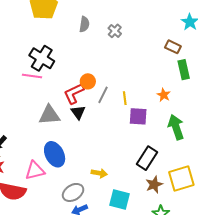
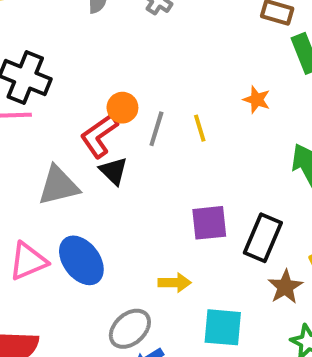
orange star: (164, 95) -> (257, 100), moved
purple square: (138, 116) -> (209, 223), moved
pink triangle: (35, 171) -> (28, 261), moved

